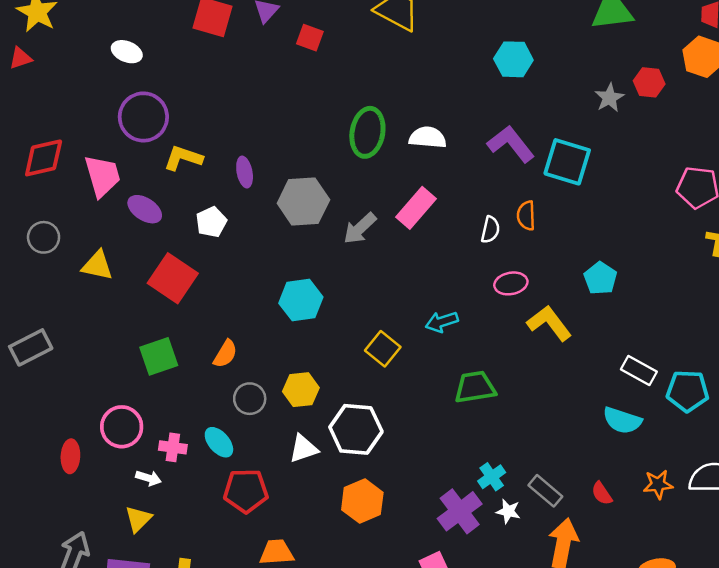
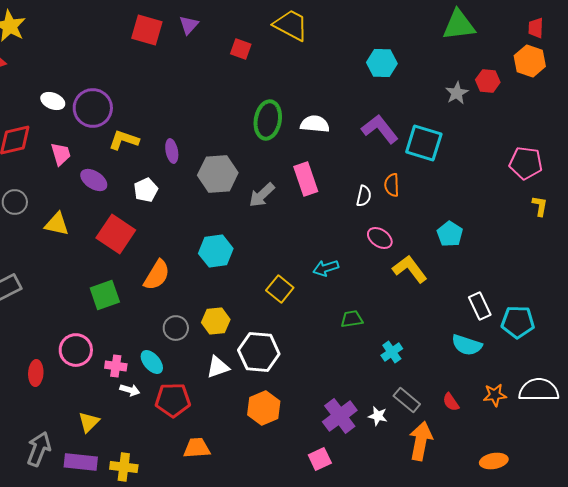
red square: (310, 38) -> (241, 49), moved
white ellipse: (127, 52) -> (53, 101), moved
pink trapezoid: (102, 176) -> (61, 154), size x0.7
pink rectangle: (416, 208) -> (306, 179), turned -60
pink ellipse: (511, 283) -> (380, 238), turned 45
orange semicircle: (225, 354) -> (157, 275), moved, size x1.4
white rectangle: (639, 370) -> (480, 306), turned 36
green trapezoid: (475, 387) -> (352, 319), size x0.7
cyan cross: (492, 477) -> (392, 352), moved
white arrow: (149, 478) -> (130, 390), moved

